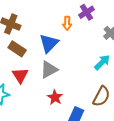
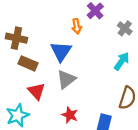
red star: (55, 97) -> (70, 115), moved

